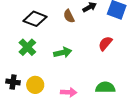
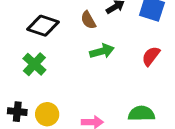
red semicircle: (105, 43) -> (151, 56), moved
green arrow: (63, 53) -> (102, 51), moved

